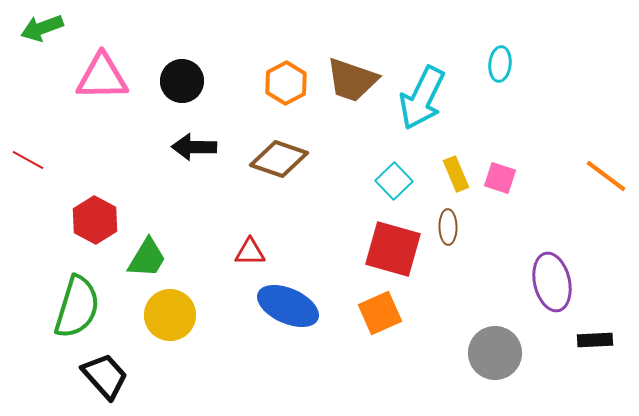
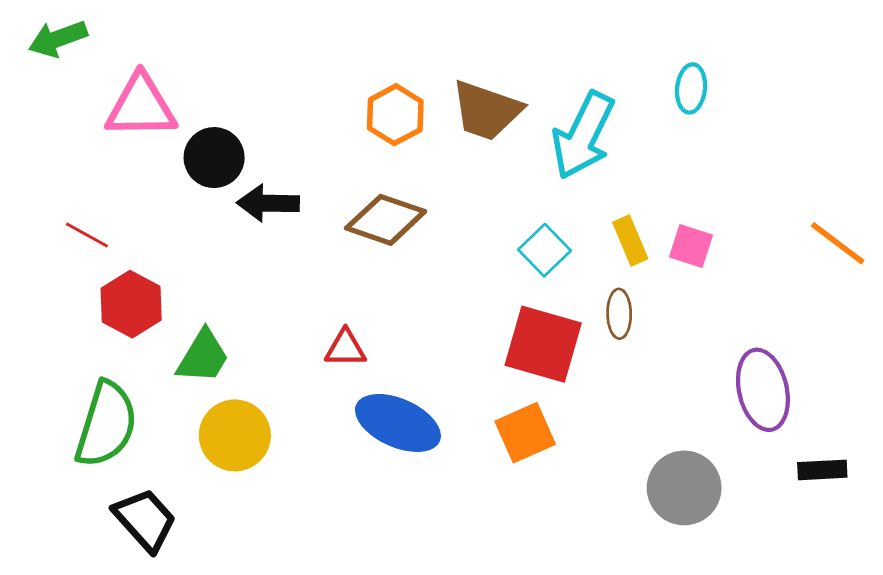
black circle: (182, 81) -> (214, 158), moved
red line: (28, 160) -> (87, 235), moved

